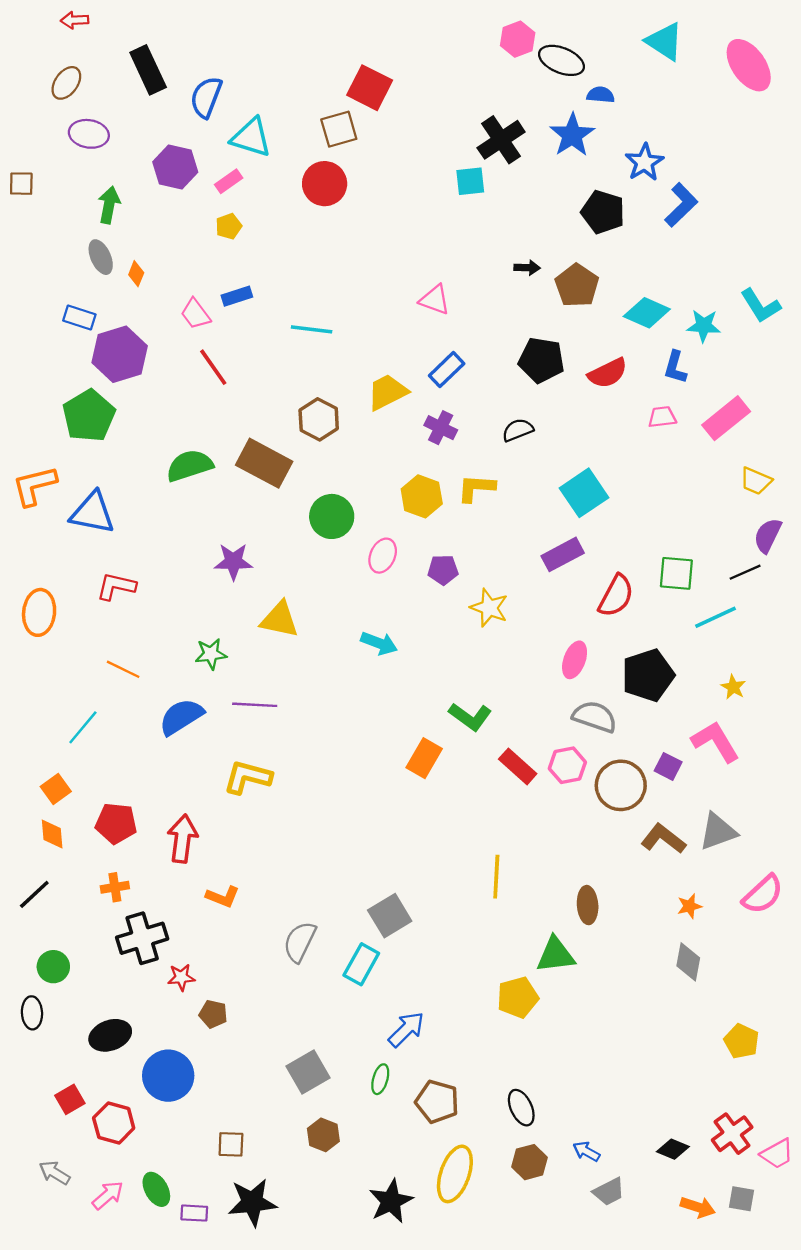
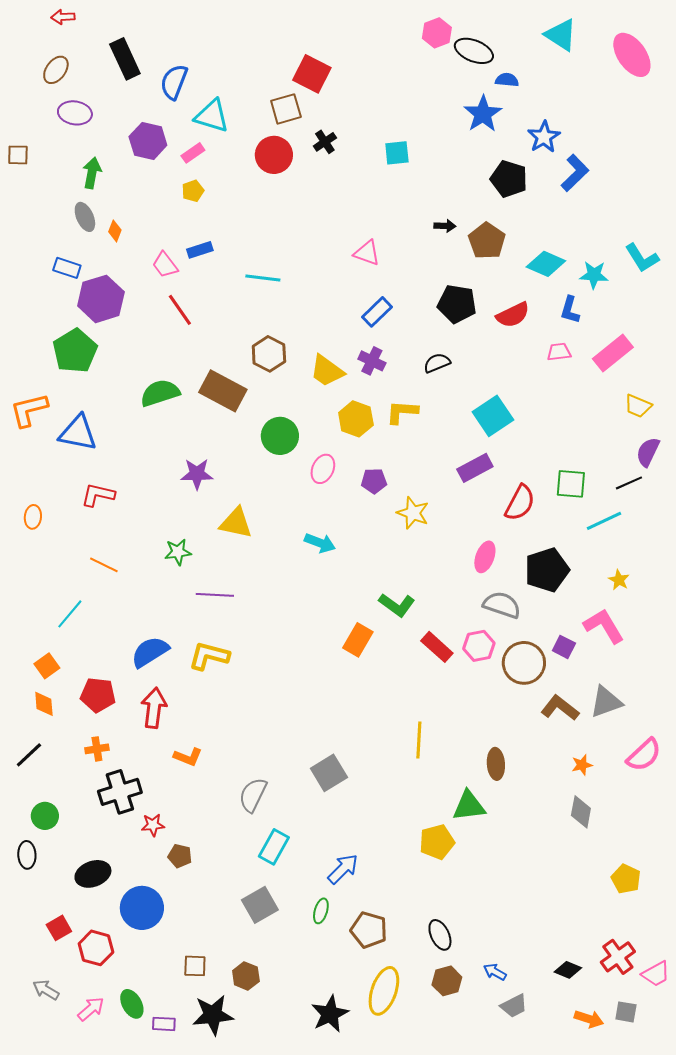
black cross: (501, 140) -> (325, 142), moved, size x0.6
yellow trapezoid: (387, 392) -> (327, 371), moved, turned -117
orange ellipse: (39, 612) -> (33, 517), size x0.6
blue semicircle: (181, 717) -> (150, 652), moved
cyan rectangle: (361, 964) -> (274, 847), moved
brown hexagon: (323, 1135) -> (246, 976), moved

